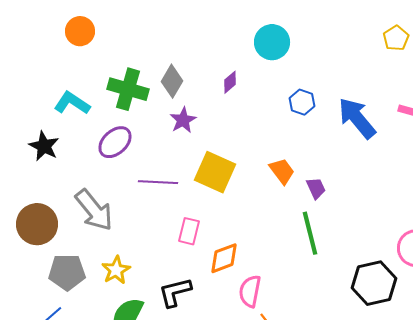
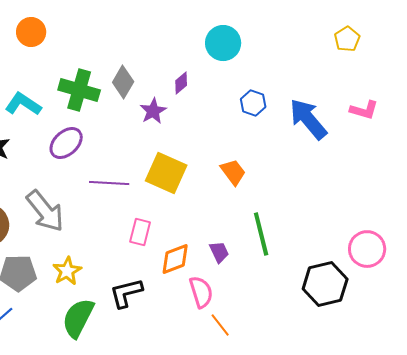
purple star: (183, 120) -> (153, 111), moved
purple trapezoid: (316, 188) -> (219, 252), moved
pink semicircle: (250, 291) -> (201, 292), turned 152

